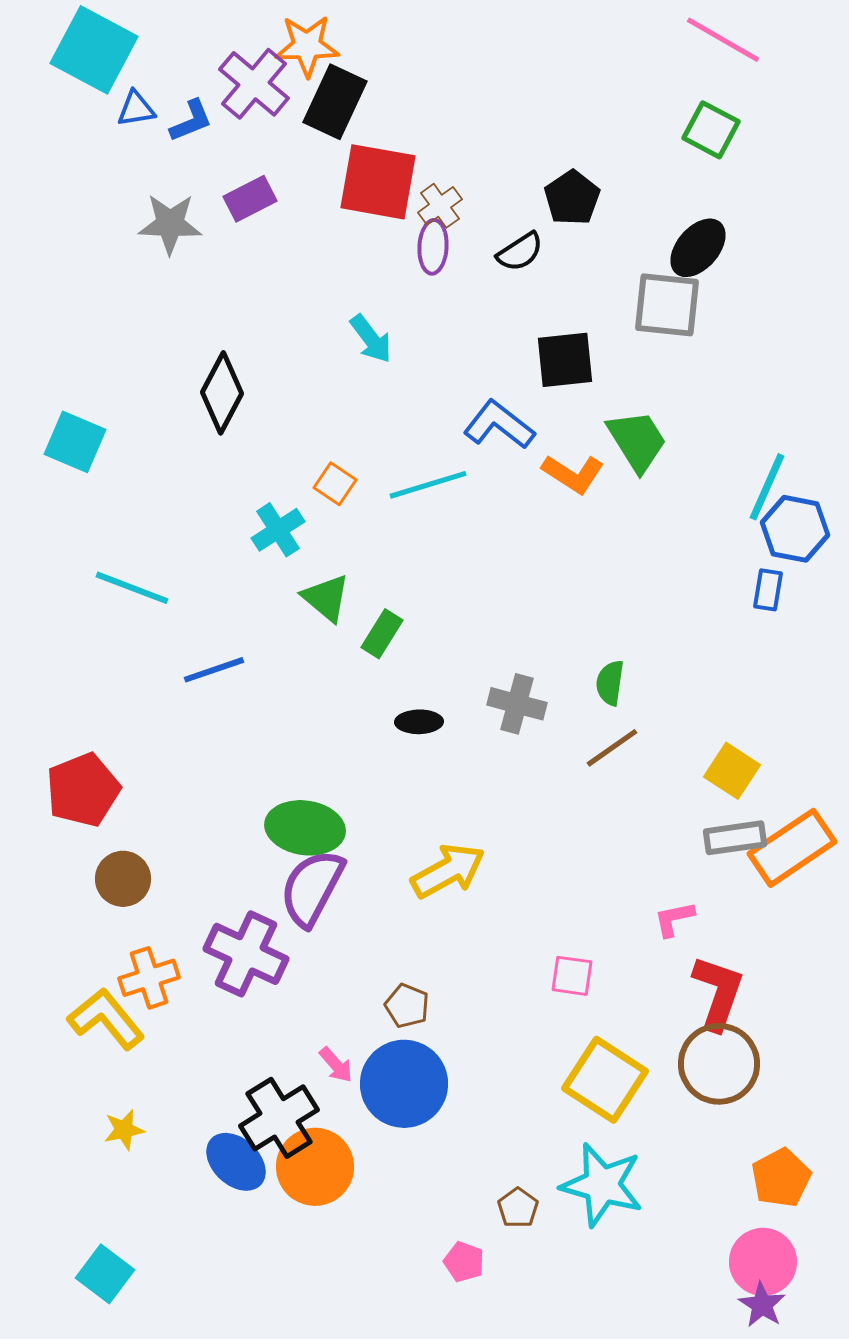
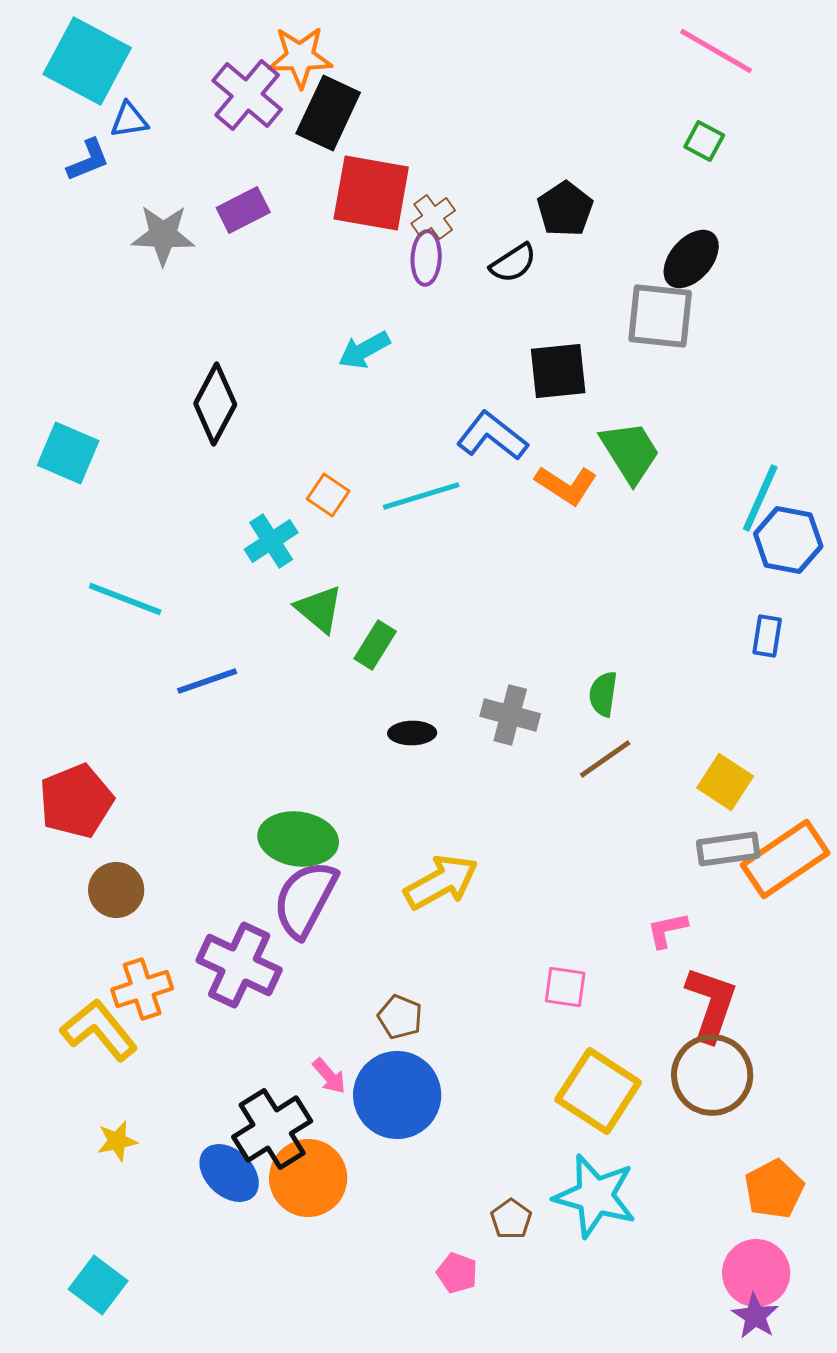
blue L-shape: (191, 121) -> (88, 160), moved
green square: (711, 130) -> (704, 141), size x0.7
cyan arrow: (371, 339) -> (364, 350), turned 98
blue rectangle: (768, 590) -> (767, 636), moved

